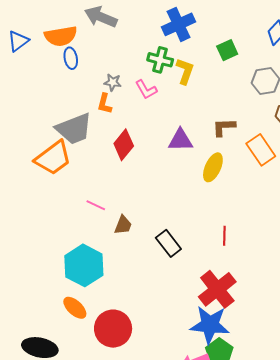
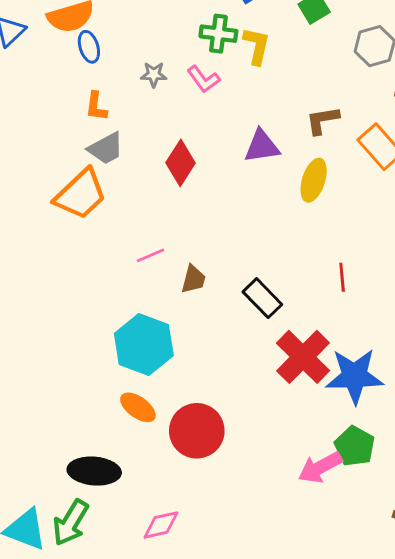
orange L-shape: (105, 104) -> (96, 106), moved
gray trapezoid: (74, 129) -> (106, 148), size x0.7
pink line: (96, 205) -> (151, 255), turned -42
red cross: (217, 289) -> (303, 357), moved
blue star: (210, 325) -> (355, 376), moved

